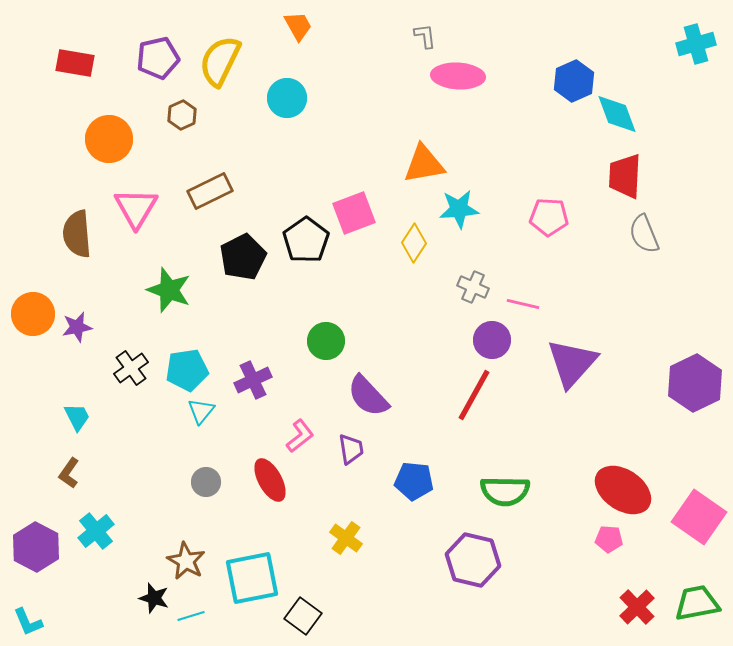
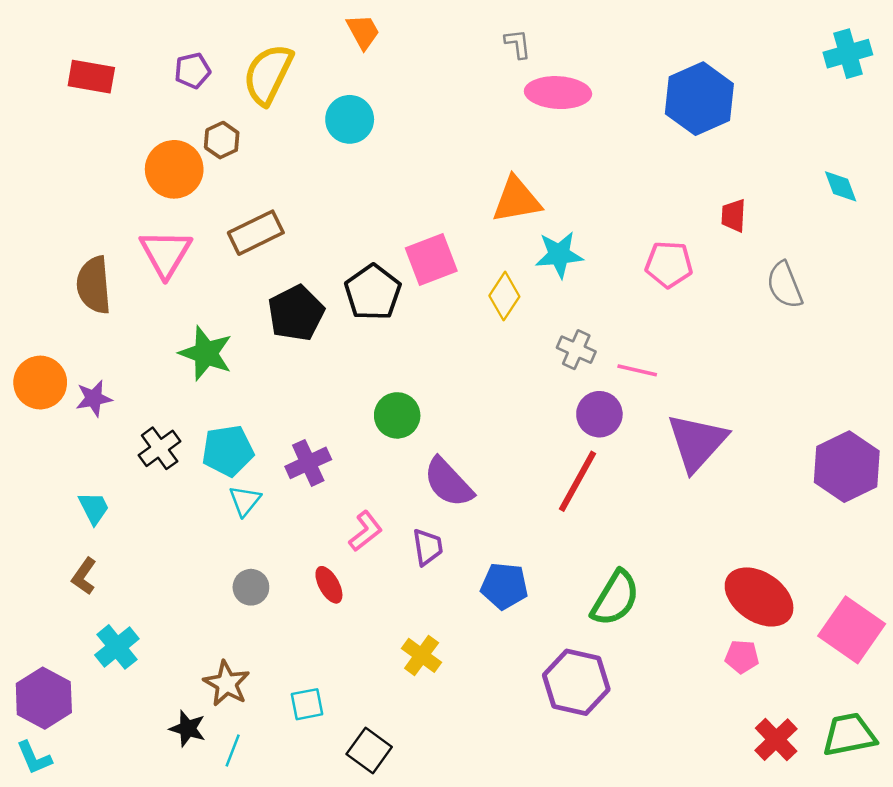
purple pentagon: (158, 58) -> (192, 71), size x0.7
blue hexagon: (574, 81) -> (699, 99), size x1.4
cyan diamond: (617, 114) -> (841, 186), moved, size x0.7
orange circle: (109, 139) -> (174, 169), moved
red trapezoid: (625, 176) -> (733, 216), moved, size x0.6
red ellipse: (270, 480) -> (329, 585), size x0.7
green semicircle: (505, 491) -> (615, 598), turned -60
purple hexagon: (36, 547) -> (44, 698), moved
cyan square: (252, 578) -> (307, 704), size x0.5
cyan line: (191, 616) -> (233, 750), turned -52

